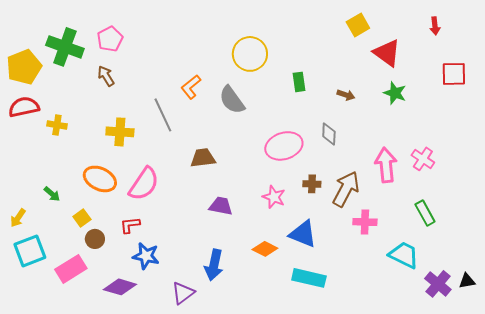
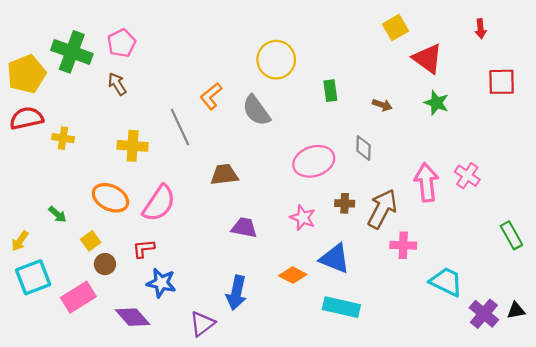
green rectangle: (425, 213) -> (512, 235), moved
purple diamond: (120, 287) -> (133, 317), turned 32

